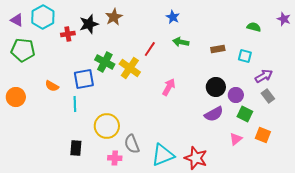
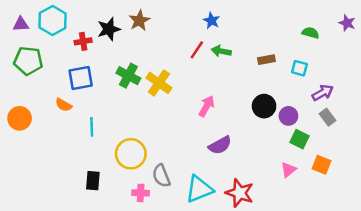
purple triangle: (17, 20) -> (21, 24), turned -32
red line: (150, 49) -> (197, 50), moved
blue square: (84, 79) -> (81, 78), moved
purple semicircle: (214, 114) -> (220, 145), moved

